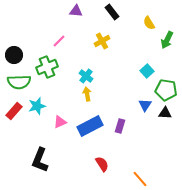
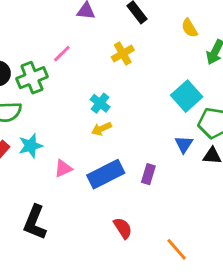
green cross: (47, 67) -> (32, 78), moved
cyan square: (147, 71) -> (187, 96), size x1.5
yellow arrow: (87, 94) -> (101, 129), turned -104

